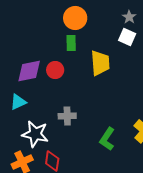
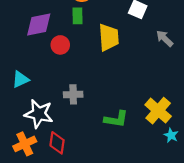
purple diamond: (29, 71) -> (39, 24), moved
green L-shape: (107, 139) -> (116, 119), turned -115

